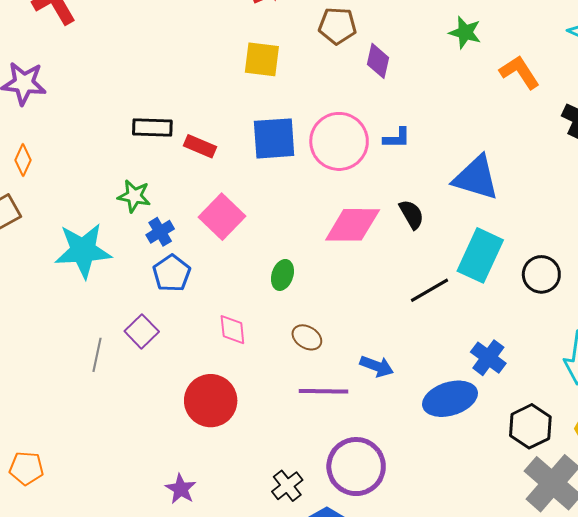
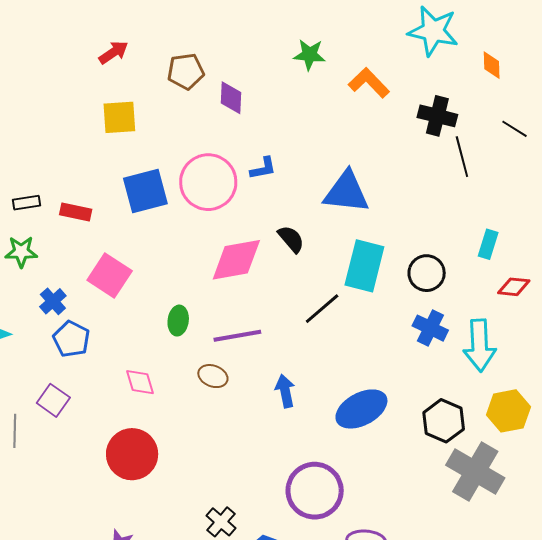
black rectangle: (152, 128) -> (27, 203), size x0.7
green star: (134, 196) -> (21, 252), moved
blue cross: (488, 358) -> (430, 328), moved
blue arrow: (377, 366) -> (285, 391), turned -112
purple line: (323, 391) -> (237, 336), moved
purple circle: (356, 467) -> (315, 491), moved

